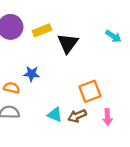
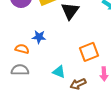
brown arrow: (77, 116) -> (78, 84), moved

